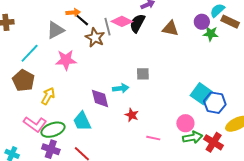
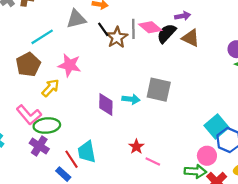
black line: (82, 20) -> (103, 29), moved
brown triangle: (170, 28) -> (191, 38), moved
pink star: (66, 60) -> (69, 65), moved
gray square: (143, 74) -> (159, 90), size x1.6
red star: (132, 115) -> (136, 147), moved
cyan trapezoid: (82, 121) -> (87, 152), moved
pink circle: (185, 123) -> (207, 156), moved

